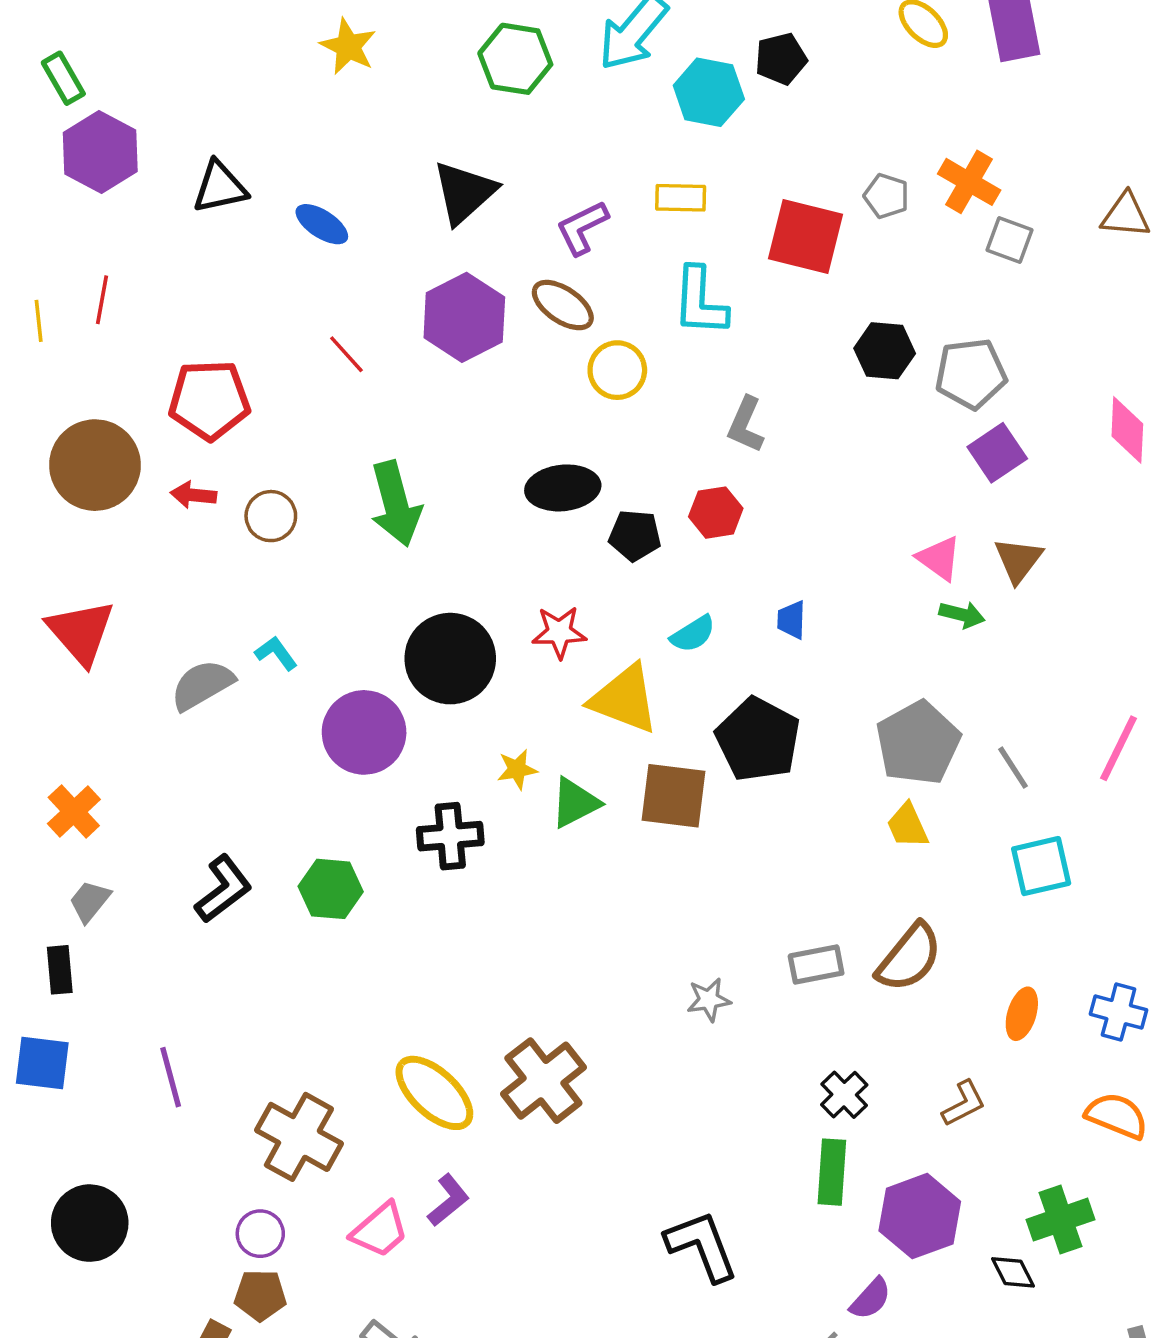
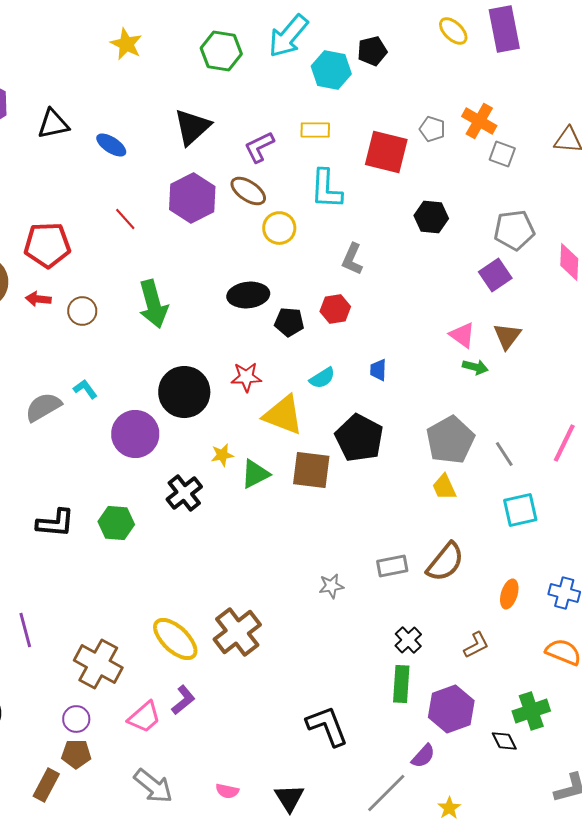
gray pentagon: (971, 374) -> (514, 230), moved
black cross: (450, 836) -> (184, 493), turned -33
black L-shape: (223, 889) -> (55, 523), turned 42

